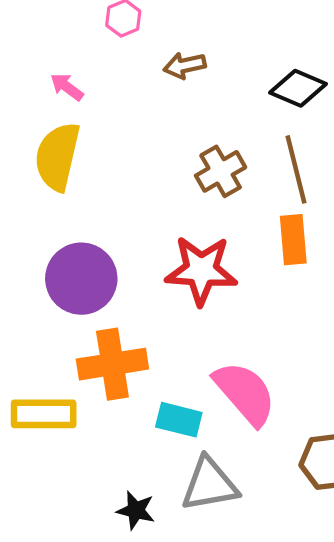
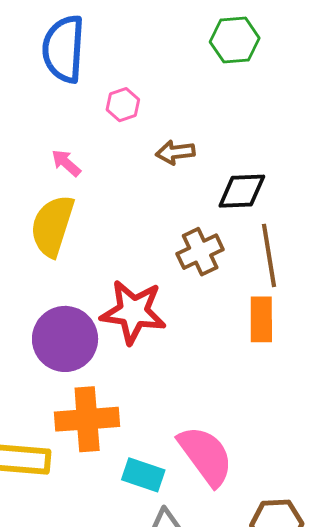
black diamond: (298, 88) -> (242, 191), moved, turned -30
red star: (201, 270) -> (133, 312), moved

